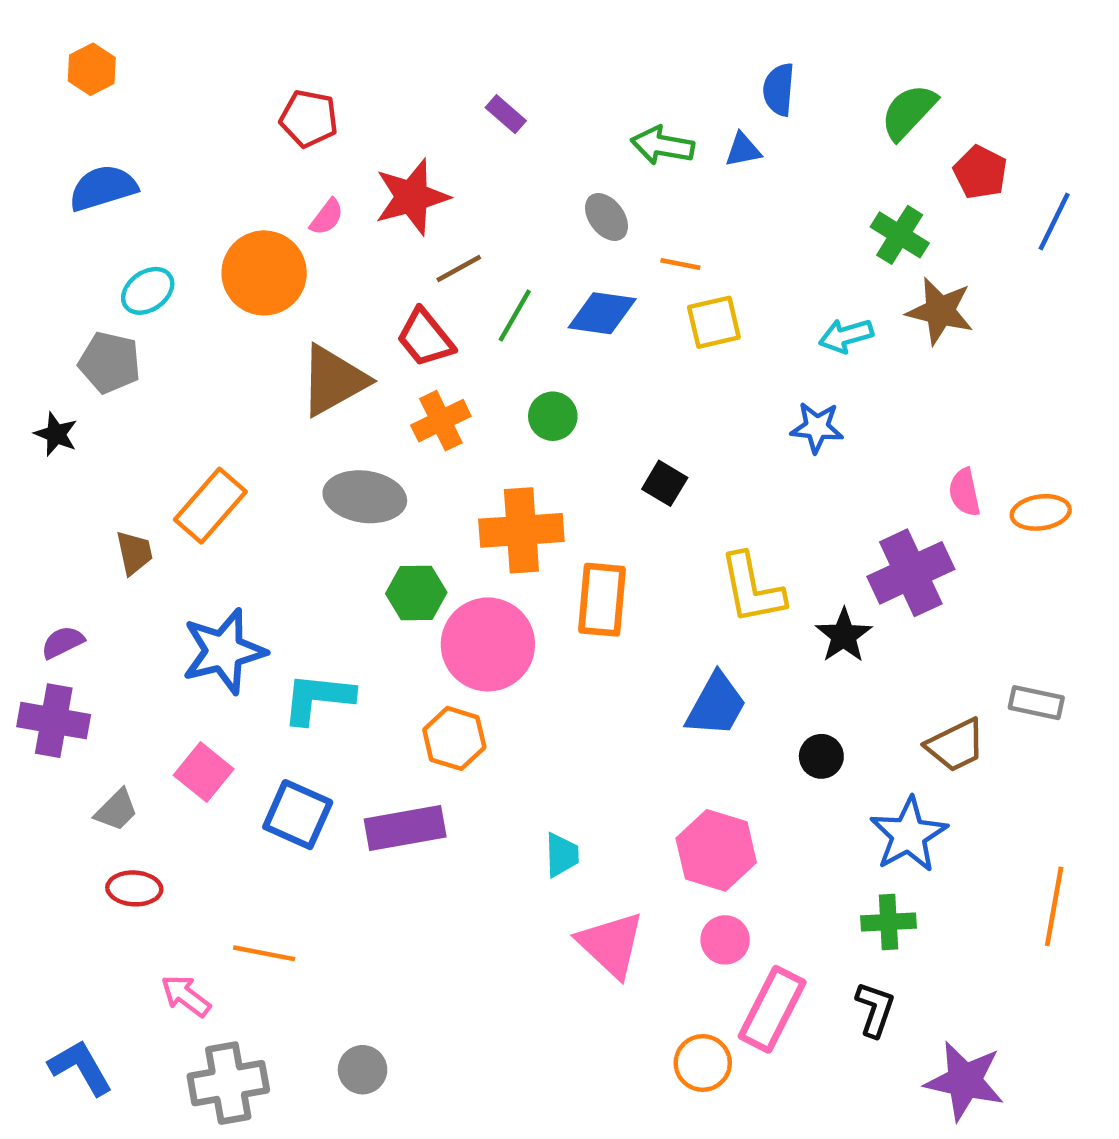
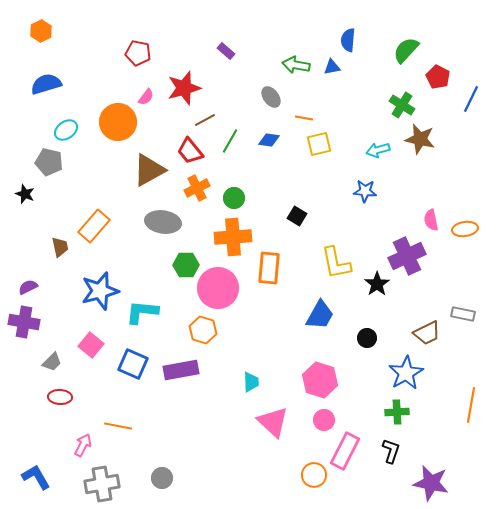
blue diamond: (602, 313) -> (269, 140), size x0.7
green circle: (553, 416) -> (234, 198), moved
pink arrow: (186, 996) -> (83, 445), turned 80

